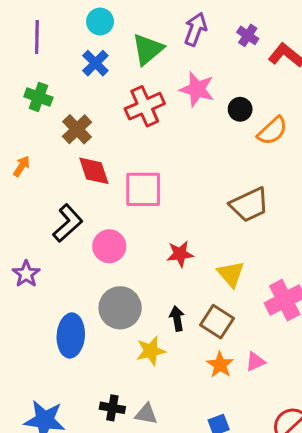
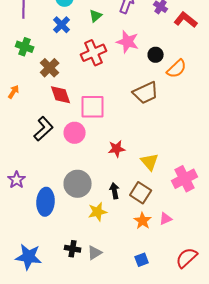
green triangle: (148, 49) -> (96, 16), size x0.6
brown trapezoid: (249, 205) -> (146, 93), moved
pink circle: (109, 246) -> (75, 133), moved
purple star: (26, 274) -> (17, 180), moved
gray triangle: (146, 414) -> (95, 253), turned -42

